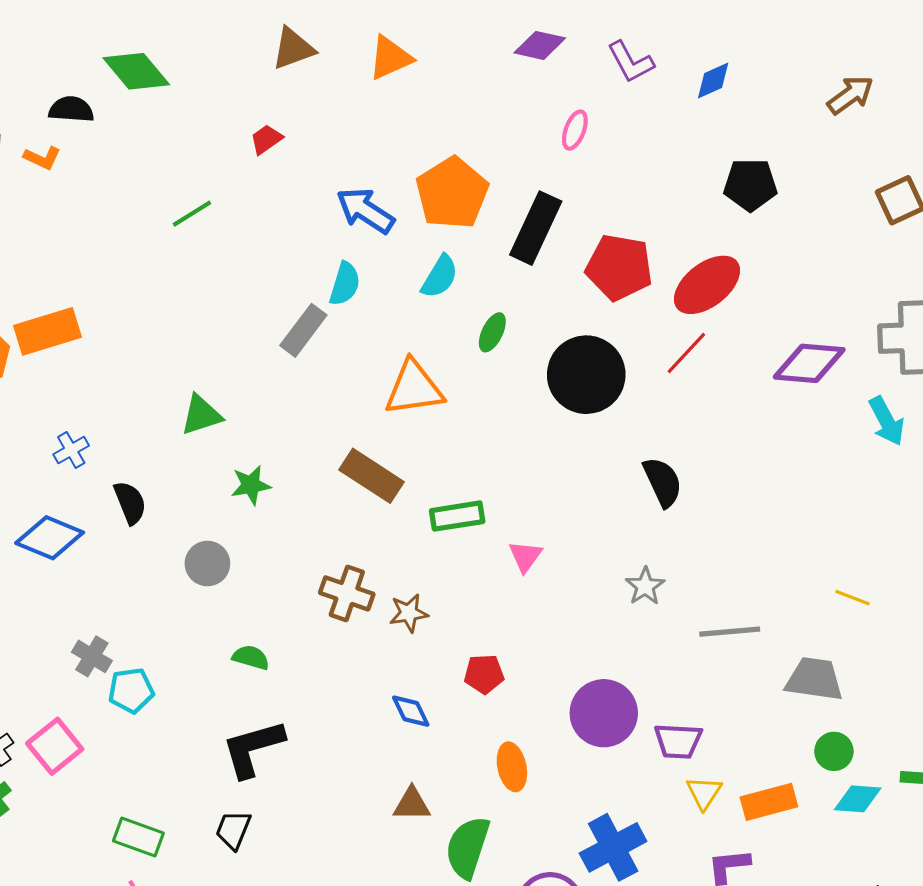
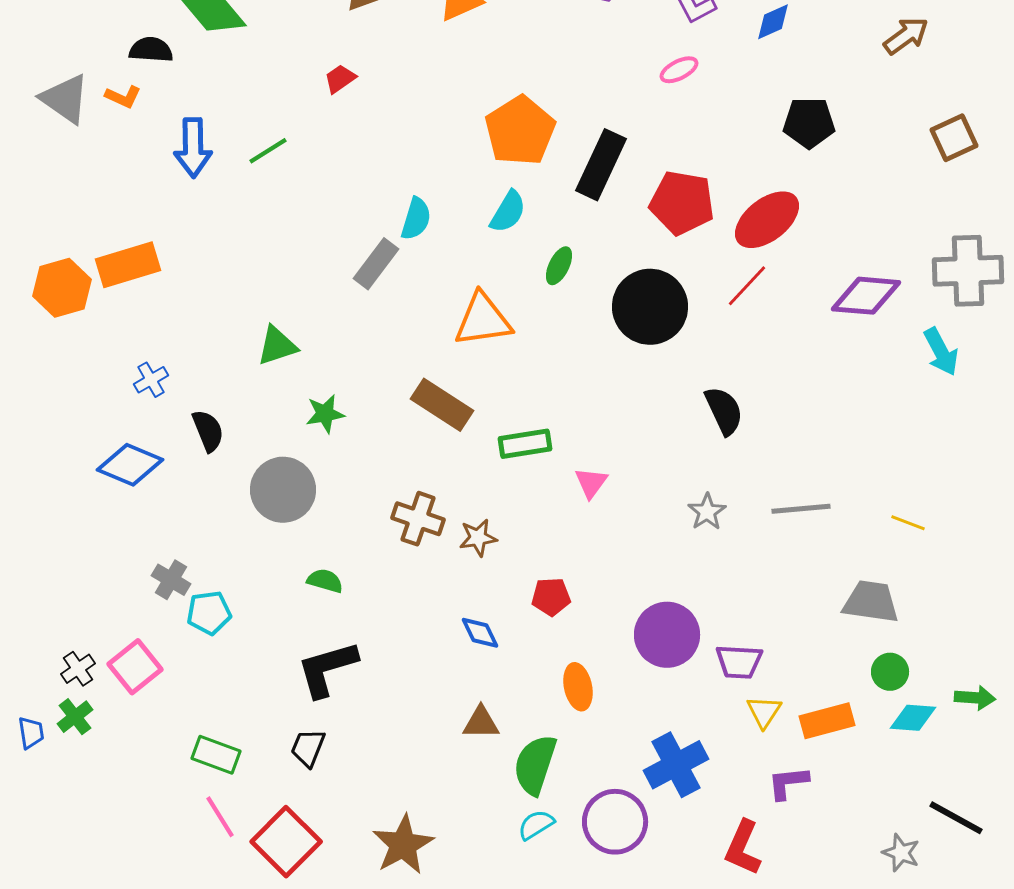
pink ellipse: (575, 130) -> (679, 70), moved, turned 42
blue arrow: (365, 211) -> (193, 148), moved, turned -124
gray circle: (207, 564) -> (283, 490), size x1.5
gray line: (730, 632) -> (801, 509), moved

